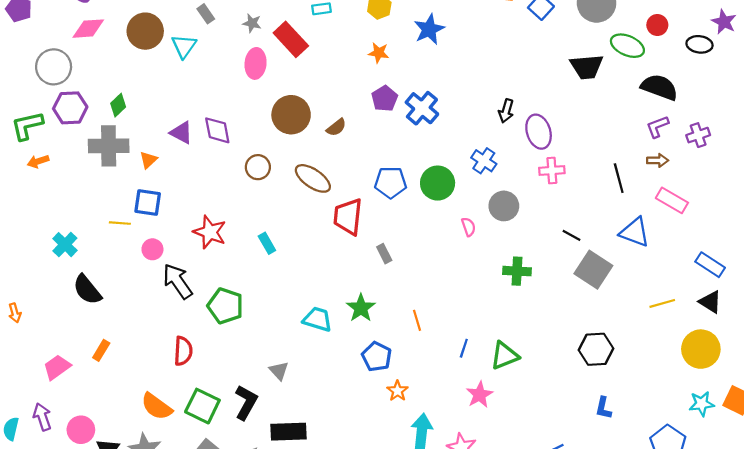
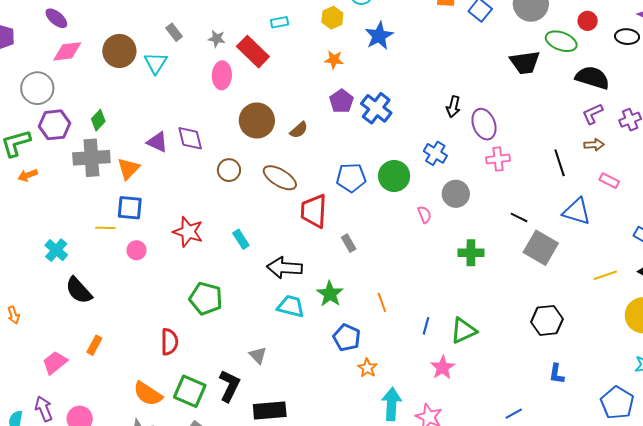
orange triangle: (148, 160) -> (128, 169), size x1.4
pink rectangle: (672, 200) -> (609, 181), size x0.7
black arrow: (178, 281) -> (285, 268), moved, turned -48

